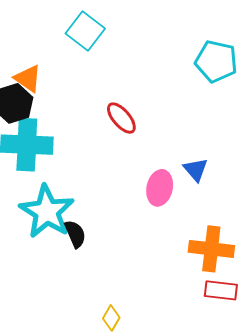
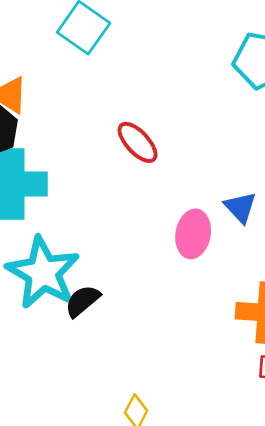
black semicircle: (75, 234) -> (83, 301), turned -104

